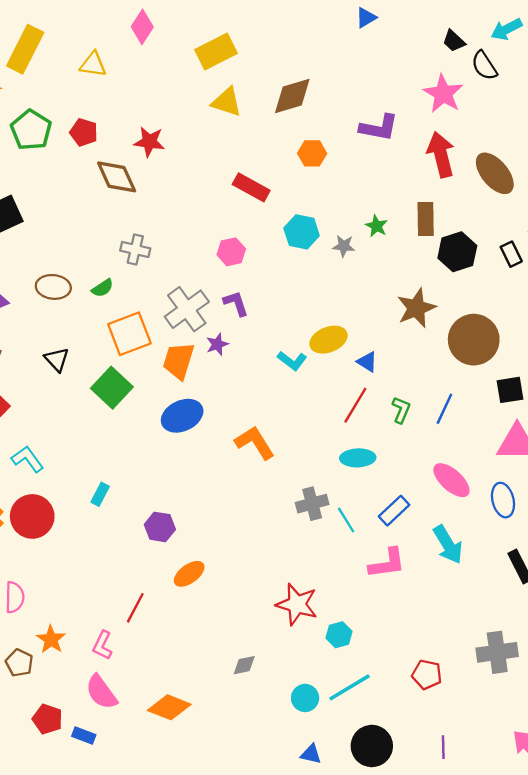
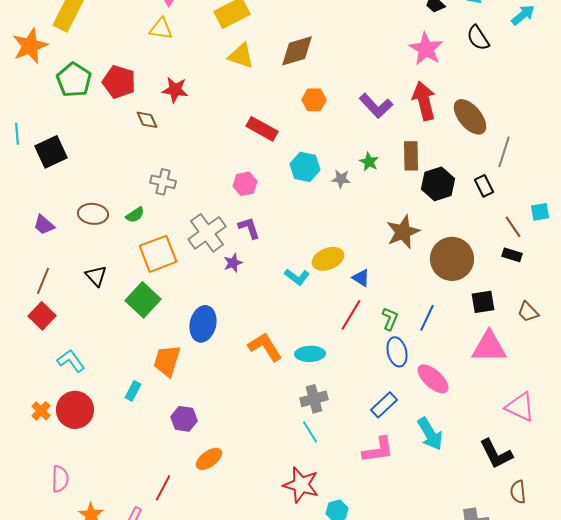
yellow triangle: (93, 64) -> (161, 29), moved
black semicircle: (484, 66) -> (478, 38), moved
purple L-shape: (379, 128) -> (376, 106), moved, turned 36
red pentagon: (84, 132) -> (119, 82), size x1.4
brown diamond: (117, 177) -> (147, 120), size x0.6
orange trapezoid: (179, 361) -> (167, 361), moved
blue ellipse: (182, 416) -> (203, 324), turned -52
cyan ellipse: (358, 458) -> (310, 354), moved
blue ellipse: (503, 500) -> (397, 352), moved
cyan line: (346, 520) -> (310, 432), moved

